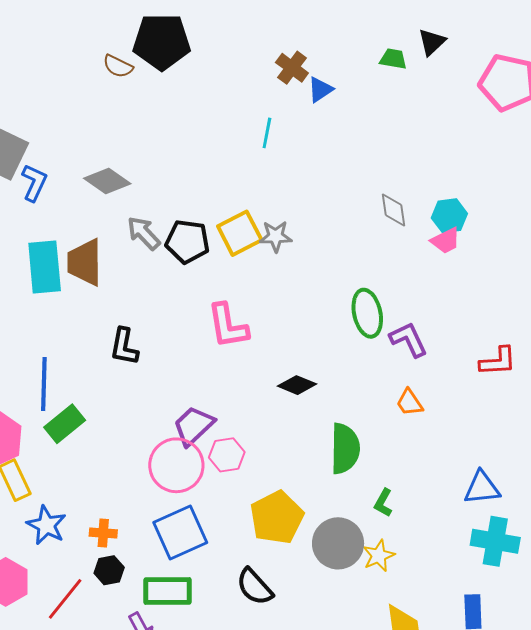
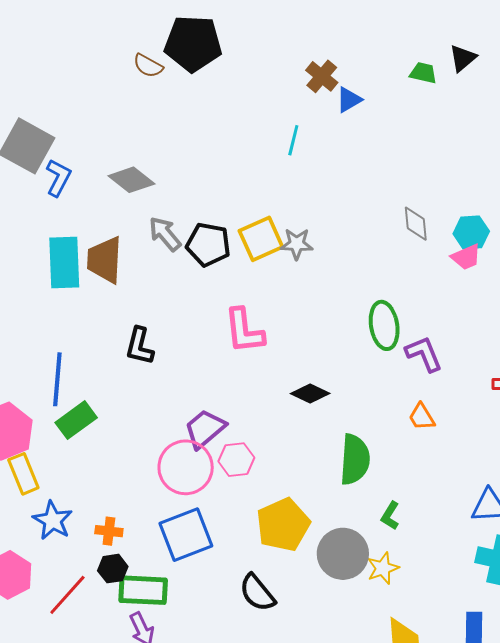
green rectangle: (167, 591) -> (143, 590), moved

